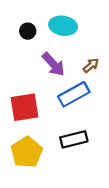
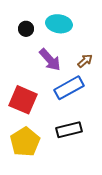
red square: (24, 107) -> (23, 100), turned 32

